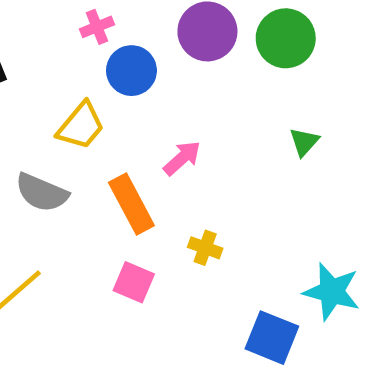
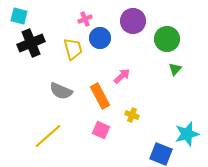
green circle: (286, 38) -> (167, 39), moved
yellow trapezoid: (81, 126) -> (73, 49), moved, turned -55
cyan star: (332, 292) -> (187, 134), turned -30

